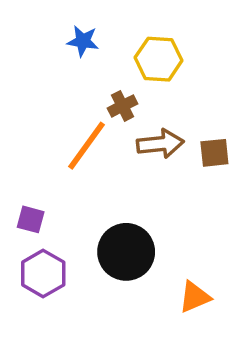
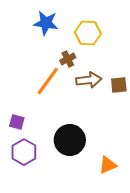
blue star: (83, 41) -> (46, 23), size x1.4

